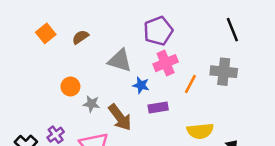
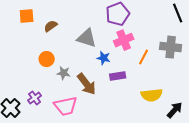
orange square: (46, 33) -> (27, 16), turned 35
brown semicircle: (80, 37) -> (51, 26), moved

